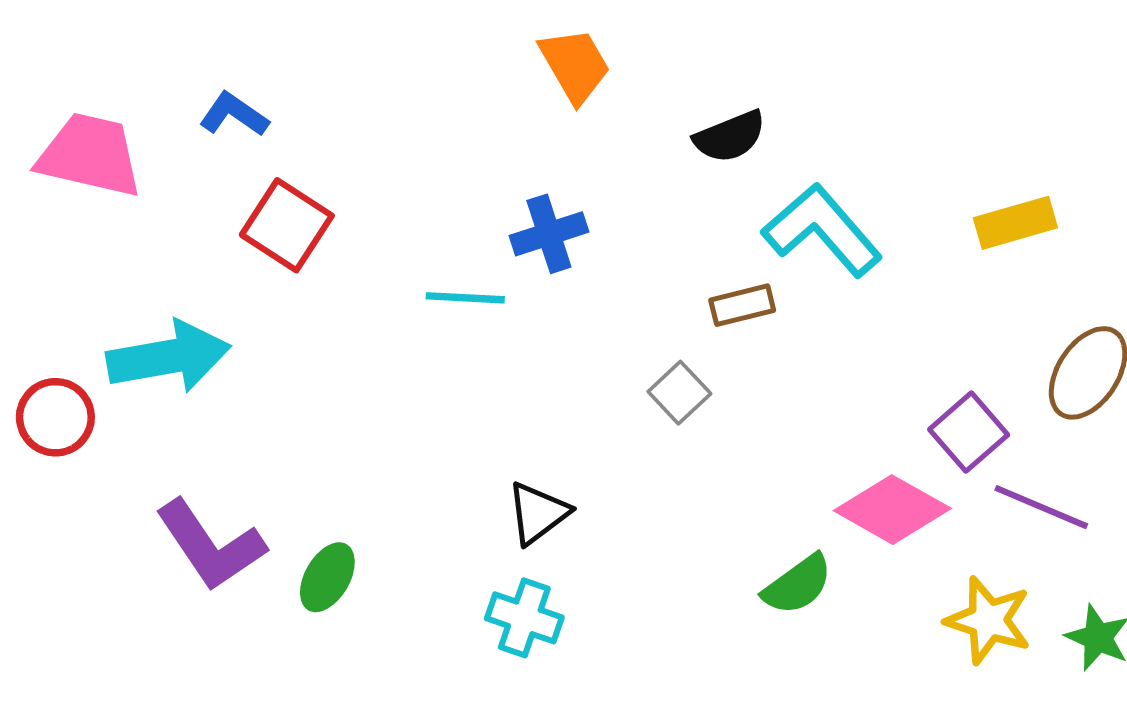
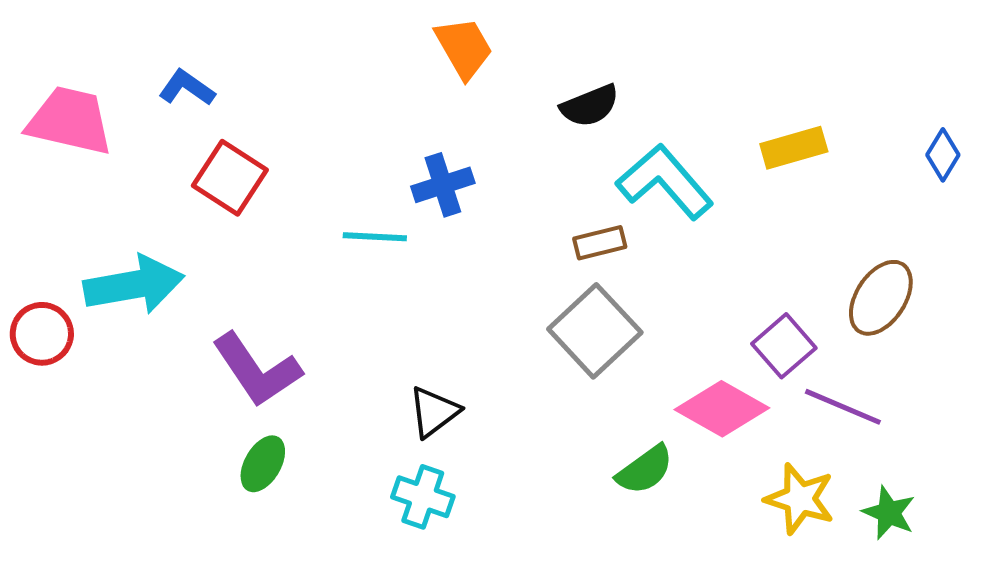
yellow rectangle: (1015, 223) -> (794, 148), moved
gray square: (679, 393) -> (595, 331), moved, size x1.8
purple L-shape: (210, 545) -> (257, 370), moved

